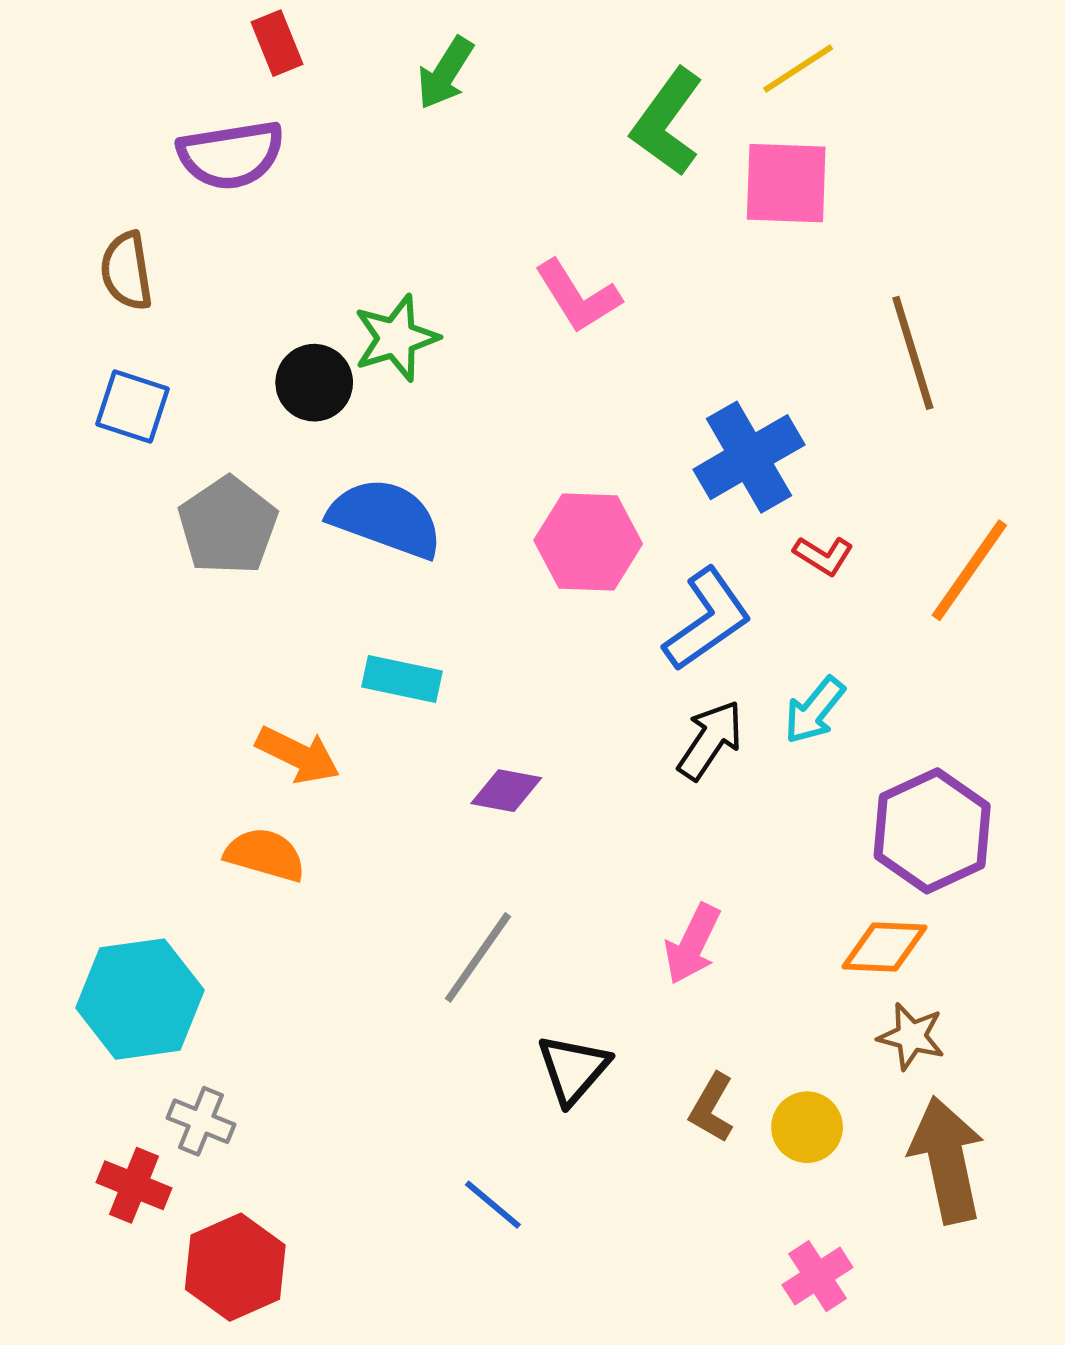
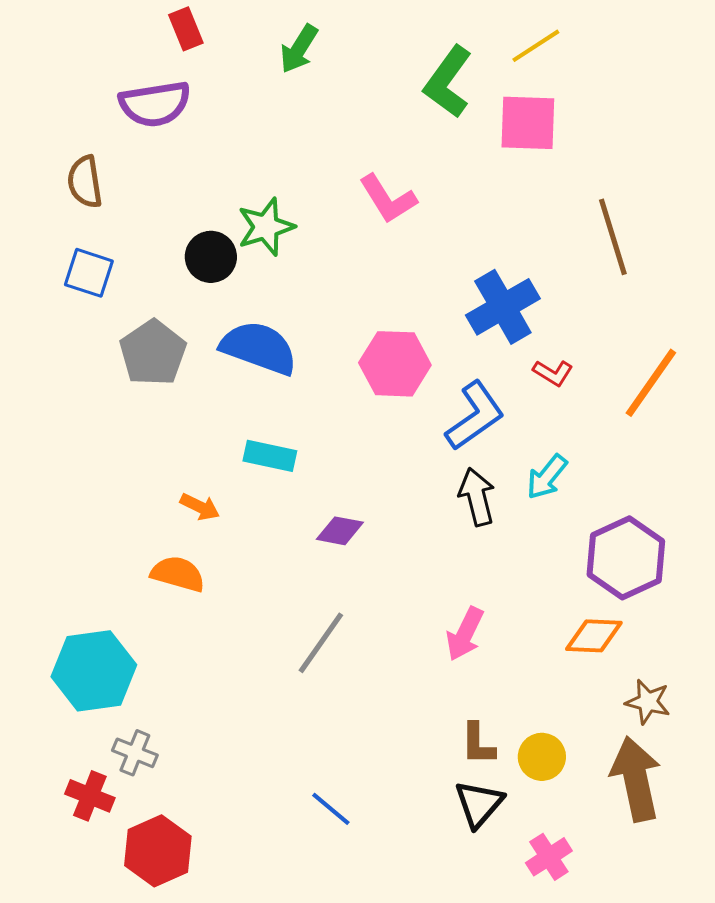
black arrow: (710, 740) -> (477, 497), turned -48
orange arrow: (298, 755) -> (200, 507), size x0.7
brown star: (911, 1036) -> (648, 702), moved
black triangle: (573, 1069) -> (479, 804), moved
brown L-shape: (712, 1108) -> (478, 744), turned -30

